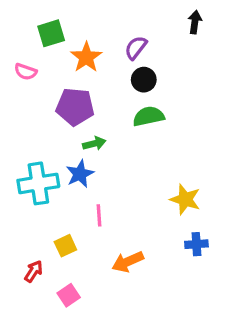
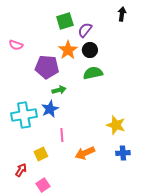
green square: (51, 33) -> (65, 21), moved
orange star: (86, 57) -> (68, 50), moved
orange arrow: (128, 262) -> (85, 153), moved

